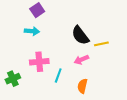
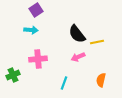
cyan line: (58, 75) -> (64, 83), moved
orange semicircle: (82, 86) -> (101, 80), moved

